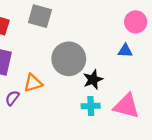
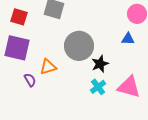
purple semicircle: (12, 98) -> (30, 80), turned 112
cyan cross: (91, 106) -> (98, 87), turned -35

